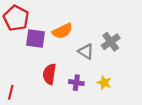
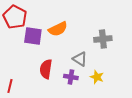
gray cross: (111, 42) -> (103, 39), turned 30
gray triangle: (86, 51) -> (80, 59), moved

